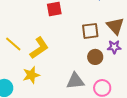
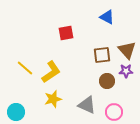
yellow star: (31, 75) -> (53, 99), moved
gray triangle: (75, 81) -> (87, 105), turned 30

